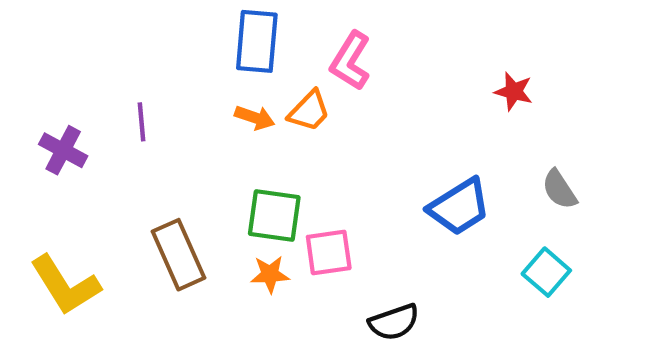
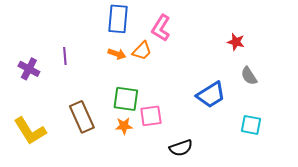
gray semicircle: (559, 189) -> (249, 76), moved
cyan square: (546, 272) -> (251, 125), turned -30

